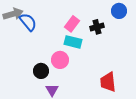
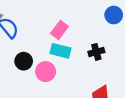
black cross: (97, 27) -> (96, 52), moved
black circle: (41, 71) -> (24, 61), moved

